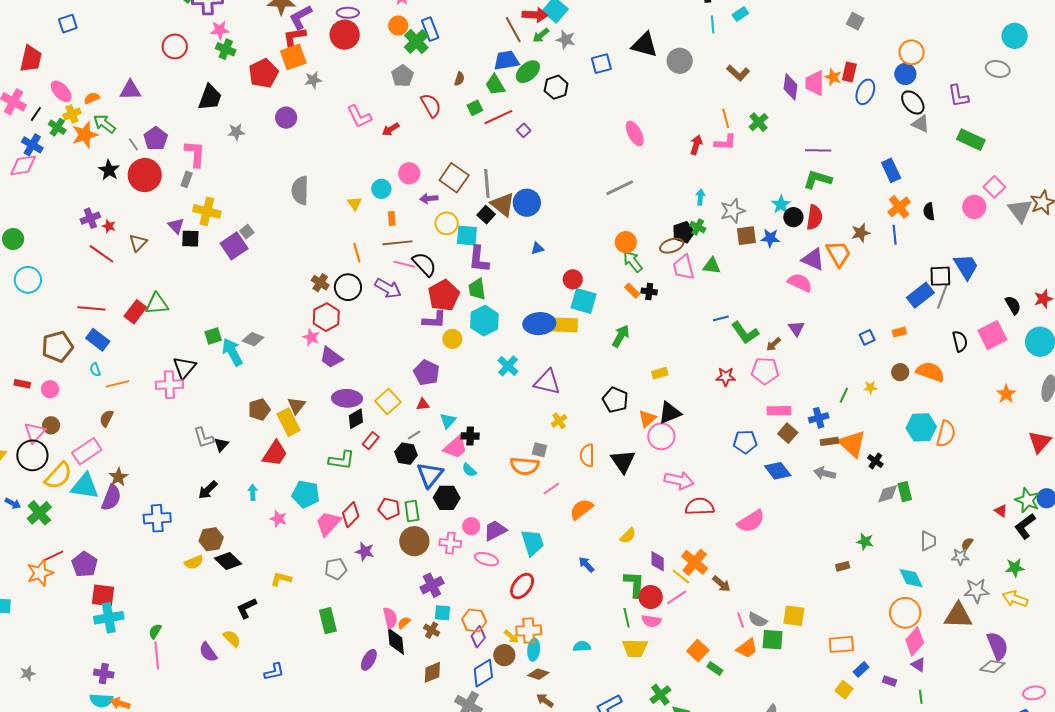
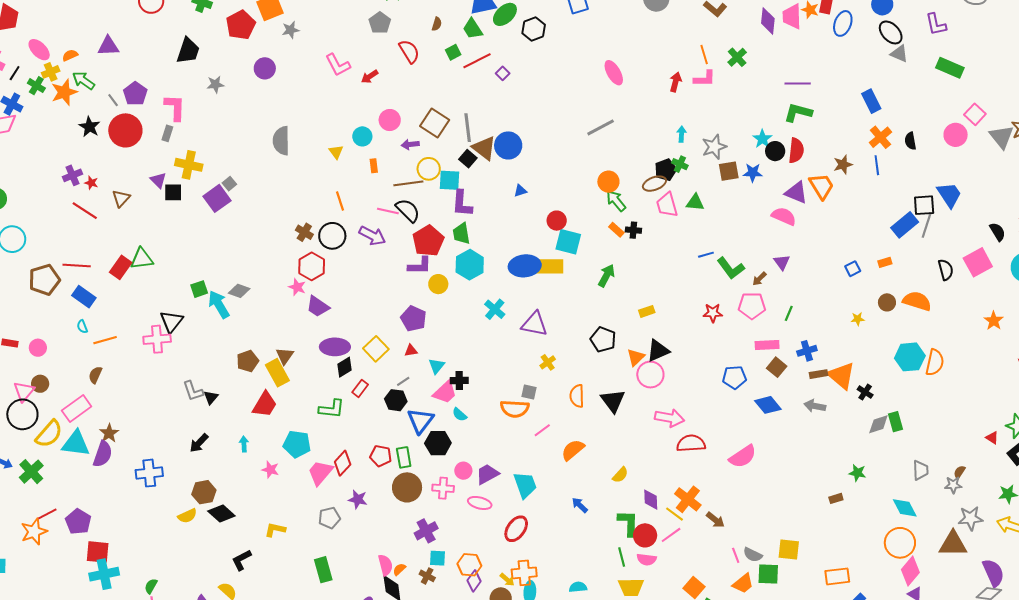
brown line: (397, 243) -> (408, 183), moved
brown pentagon: (57, 347) -> (44, 280), moved
green line: (844, 395) -> (789, 313), moved

